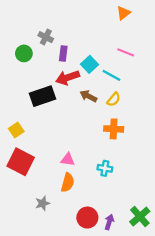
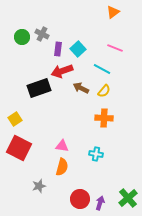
green circle: (24, 53) -> (22, 37), moved
cyan square: (90, 64) -> (78, 49), moved

